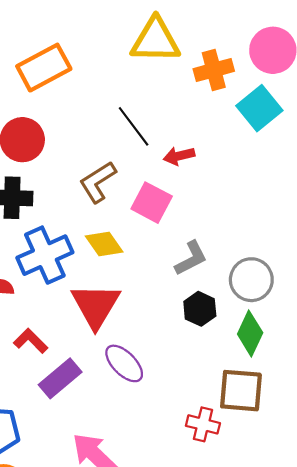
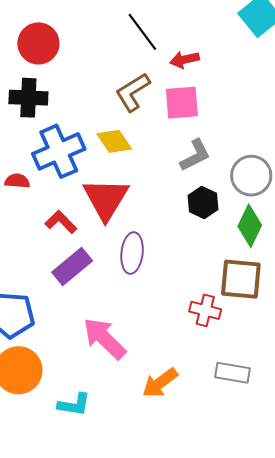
brown L-shape: (98, 182) -> (133, 92), moved
pink square: (152, 203) -> (182, 103), moved, turned -33
red L-shape: (31, 341) -> (61, 222), moved
purple ellipse: (124, 363) -> (132, 253), turned 51

